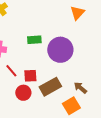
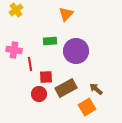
orange triangle: (77, 13) -> (66, 14), moved
red line: (11, 71) -> (30, 64), moved, turned 32

